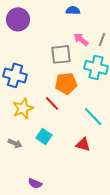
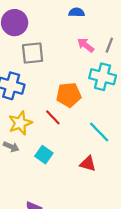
gray square: (61, 54) -> (33, 53), moved
gray arrow: (15, 143) -> (11, 147), moved

